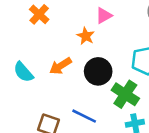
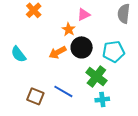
orange arrow: (60, 66) -> (58, 52), moved
black circle: (98, 71) -> (82, 47), moved

